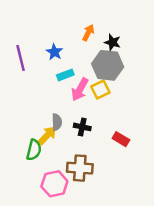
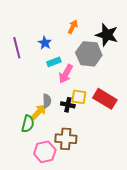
black star: (112, 42) -> (107, 35), moved, size x1.6
yellow square: (100, 89) -> (79, 97), moved, turned 35
red rectangle: (121, 139) -> (105, 99), moved, size x1.6

